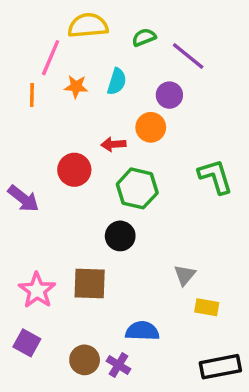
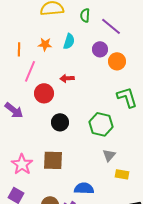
green semicircle: (144, 37) -> (85, 15), turned -64
pink line: (51, 58) -> (30, 71), moved
orange circle: (151, 127) -> (117, 61), moved
green hexagon: (137, 188) -> (101, 124), moved
black circle: (120, 236) -> (60, 122), moved

